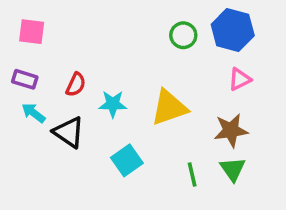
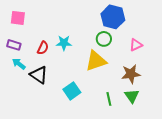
blue hexagon: (233, 30) -> (113, 17), moved
green circle: (183, 35) -> (104, 39), moved
cyan star: (113, 104) -> (64, 43), moved

